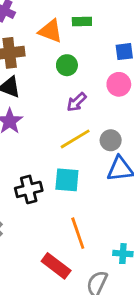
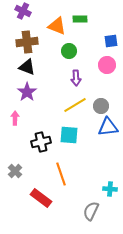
purple arrow: (76, 102) -> (76, 78), turned -49
orange line: (78, 233) -> (61, 174), moved
red rectangle: (56, 266) -> (41, 198), moved

